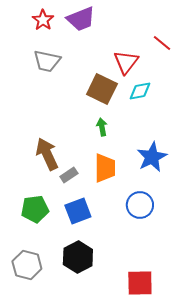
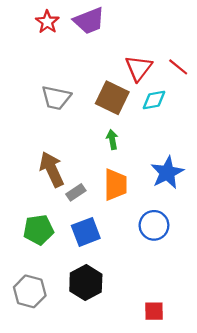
red line: (162, 43) -> (178, 67), moved
gray trapezoid: (47, 61) -> (56, 98), moved
red square: (140, 283) -> (154, 311), size x0.7

